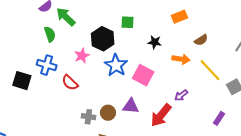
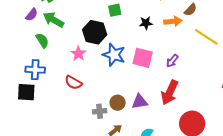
orange arrow: (181, 59) -> (173, 21), moved
blue cross: (47, 65) -> (35, 70), moved
purple arrow: (181, 95) -> (172, 61), moved
purple triangle: (131, 106) -> (140, 102), moved

